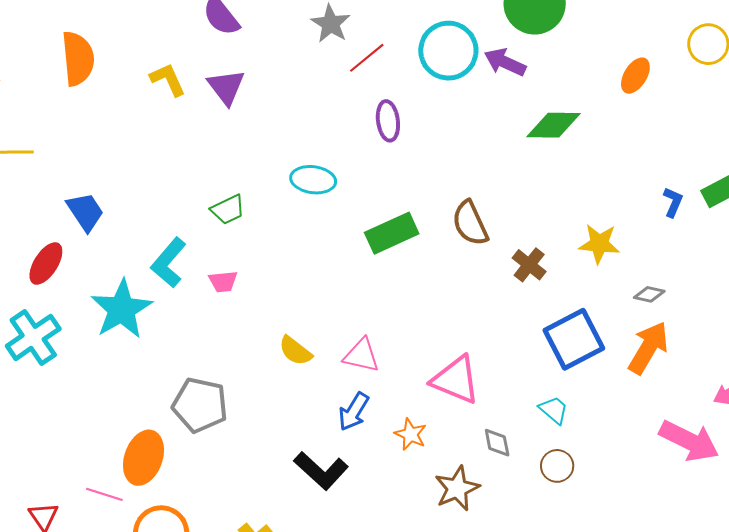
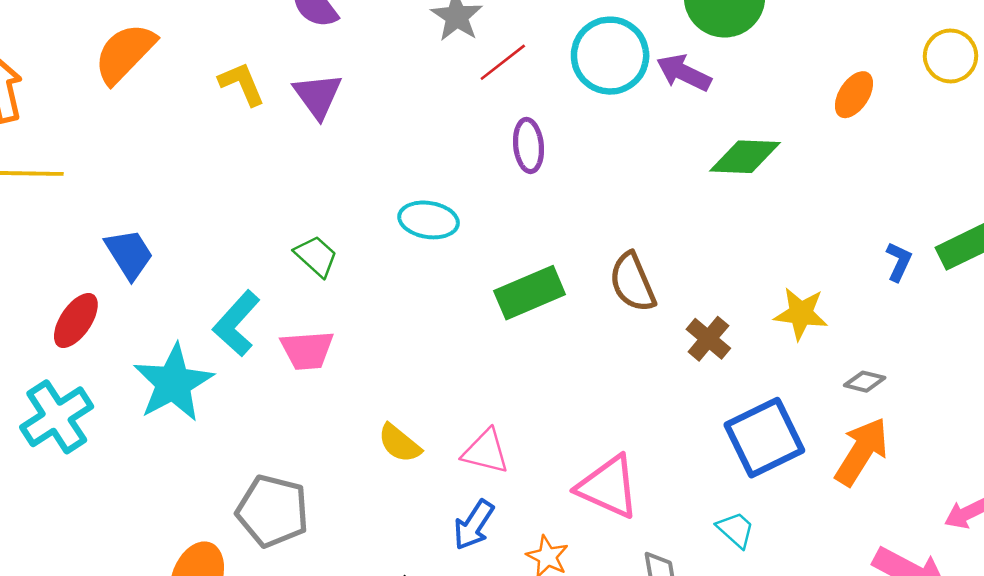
orange semicircle: (78, 59) -> (125, 53), turned -132
green trapezoid: (228, 210) -> (316, 256), turned -114
pink trapezoid: (223, 282) -> (307, 350), size x1.4

